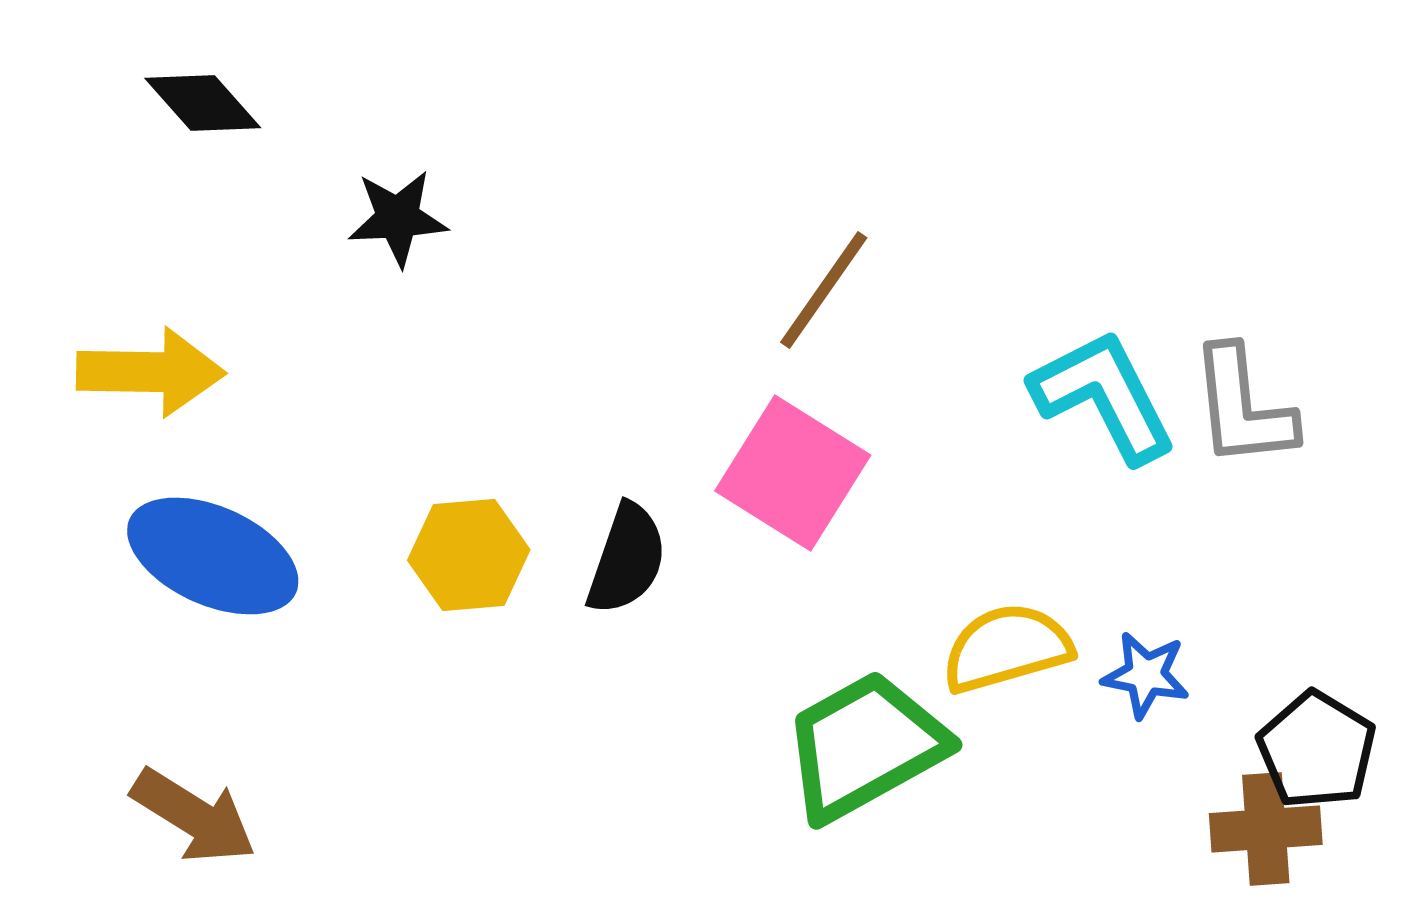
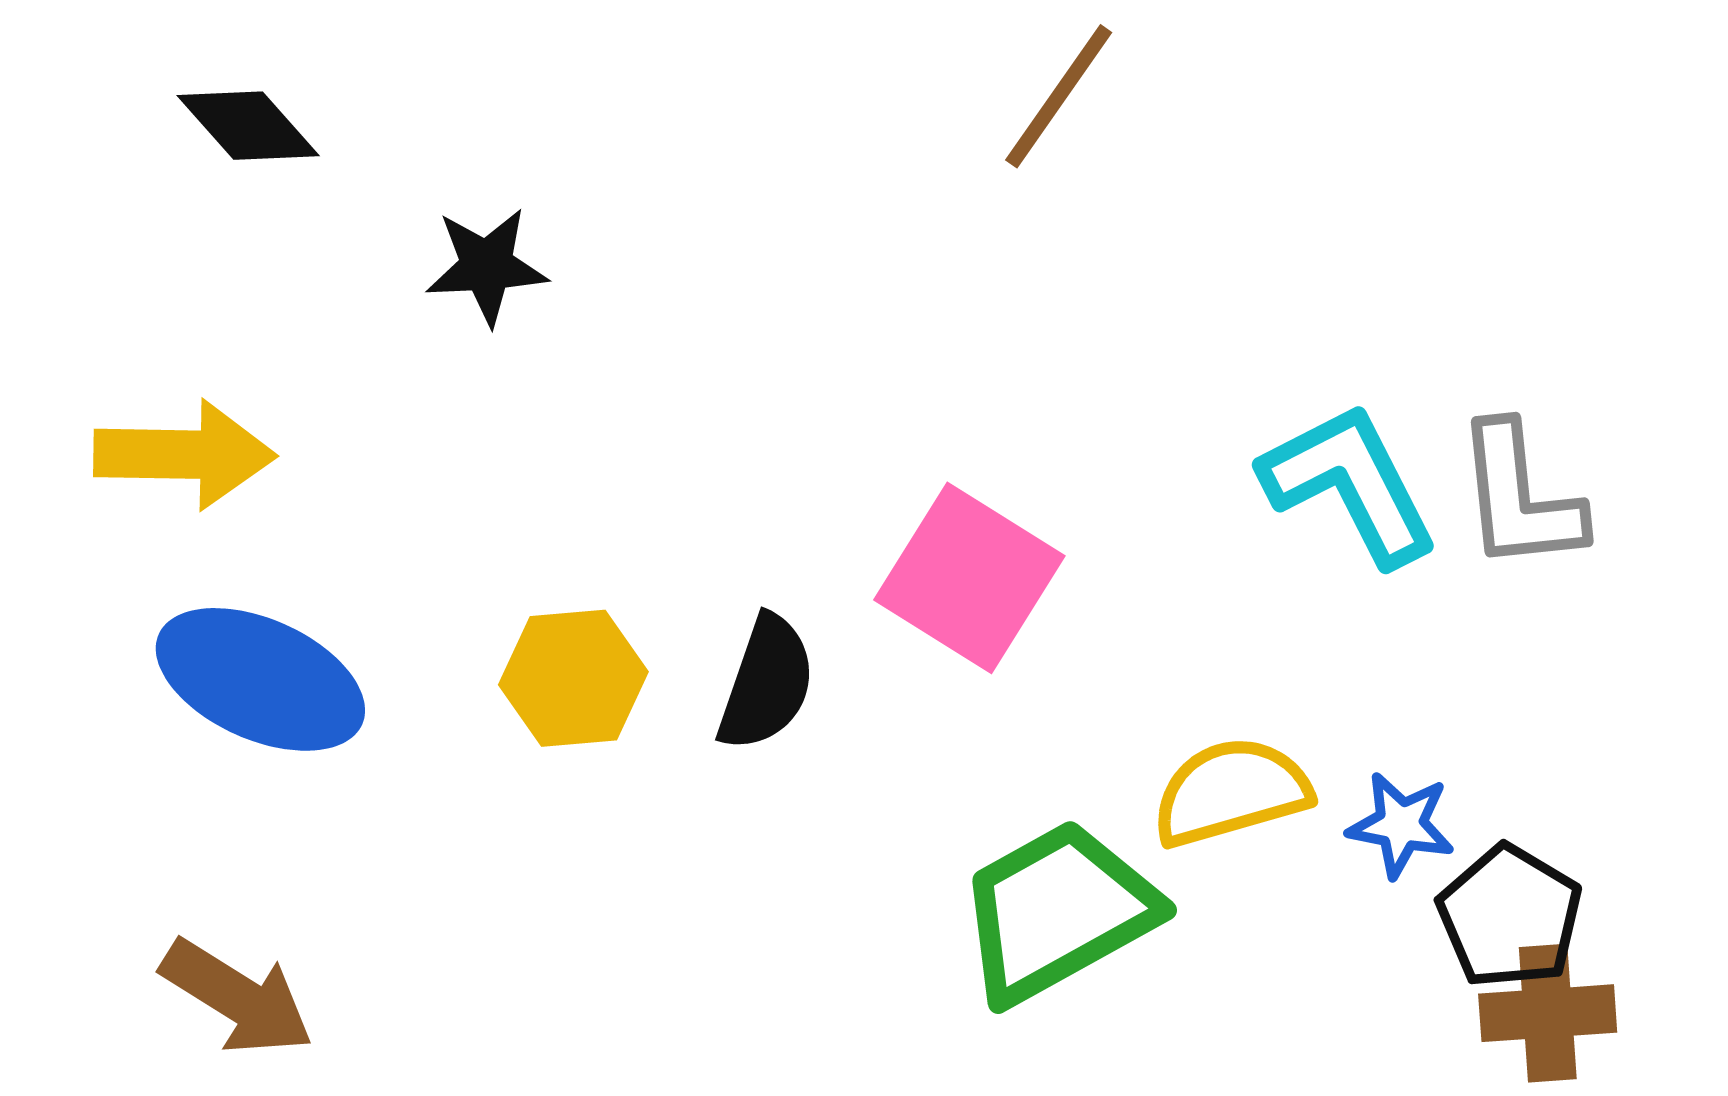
brown line: (824, 290) -> (1059, 96), moved
black pentagon: (1317, 750) -> (1510, 917), moved

